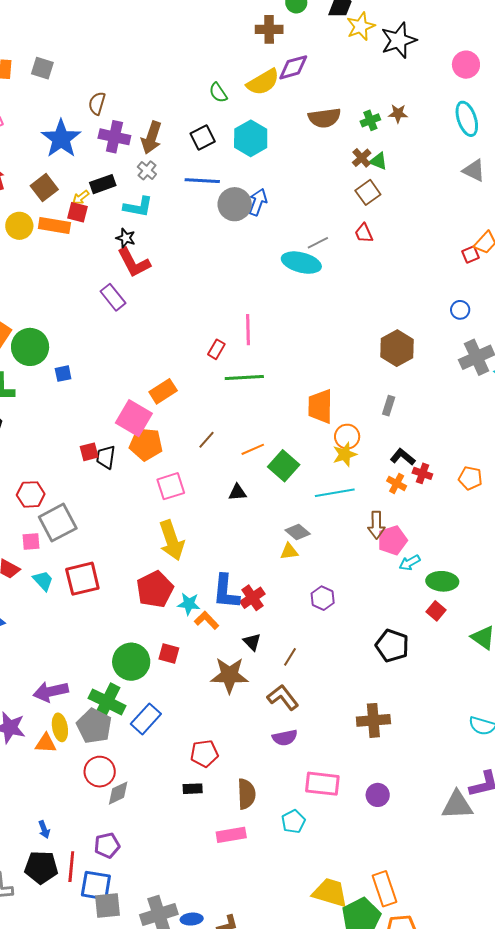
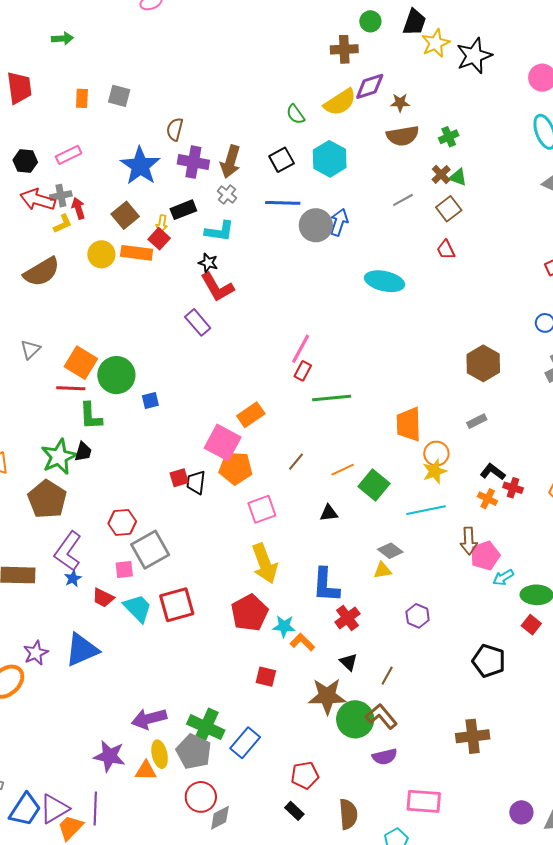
brown star: (398, 114) -> (400, 103), moved
yellow arrow: (81, 197) -> (162, 224), turned -42
red square: (78, 212) -> (159, 239), turned 30
gray line: (318, 243) -> (403, 200), moved
pink line: (248, 330) -> (301, 349), moved, turned 32
gray rectangle: (389, 406) -> (477, 421), turned 48
cyan trapezoid: (43, 581) -> (138, 608), size x1.4
blue L-shape: (226, 592) -> (326, 585), moved
green circle: (131, 662) -> (355, 719), moved
black rectangle: (193, 789) -> (294, 811), turned 48
purple circle: (378, 795) -> (521, 812), moved

